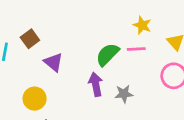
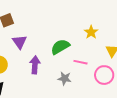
pink line: (136, 49) -> (81, 62), moved
purple arrow: (96, 84) -> (35, 65), moved

